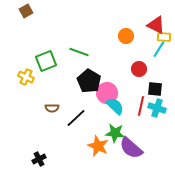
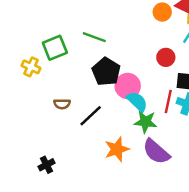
orange circle: (126, 36) -> (162, 12), moved
green star: (115, 133) -> (146, 122), moved
orange star: (98, 146) -> (117, 149), turned 30

